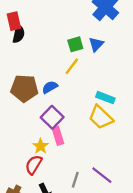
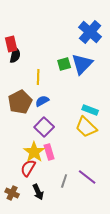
blue triangle: (96, 44) -> (82, 64), size x1.6
yellow line: (72, 66) -> (38, 77), moved, turned -35
brown pentagon: (24, 88) -> (20, 102), turned -30
pink rectangle: (58, 136) -> (49, 152), moved
yellow star: (41, 146) -> (34, 152), size x1.5

